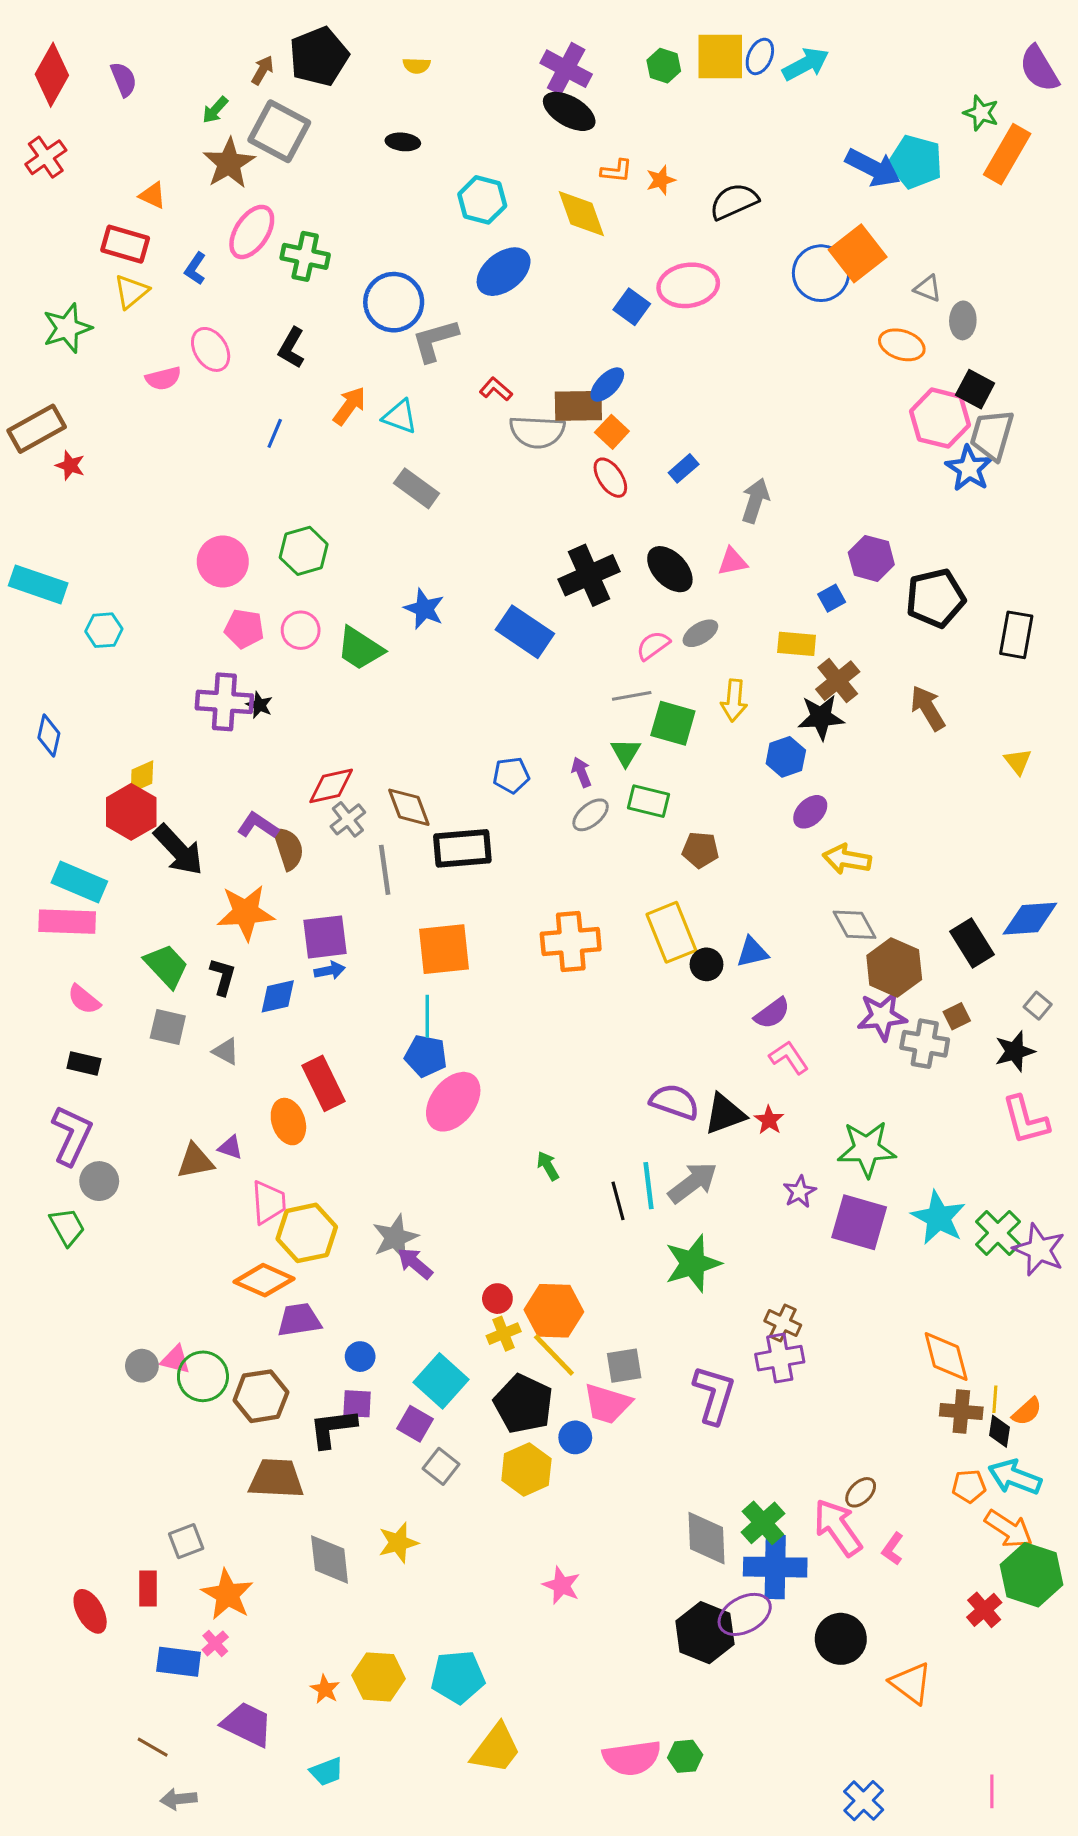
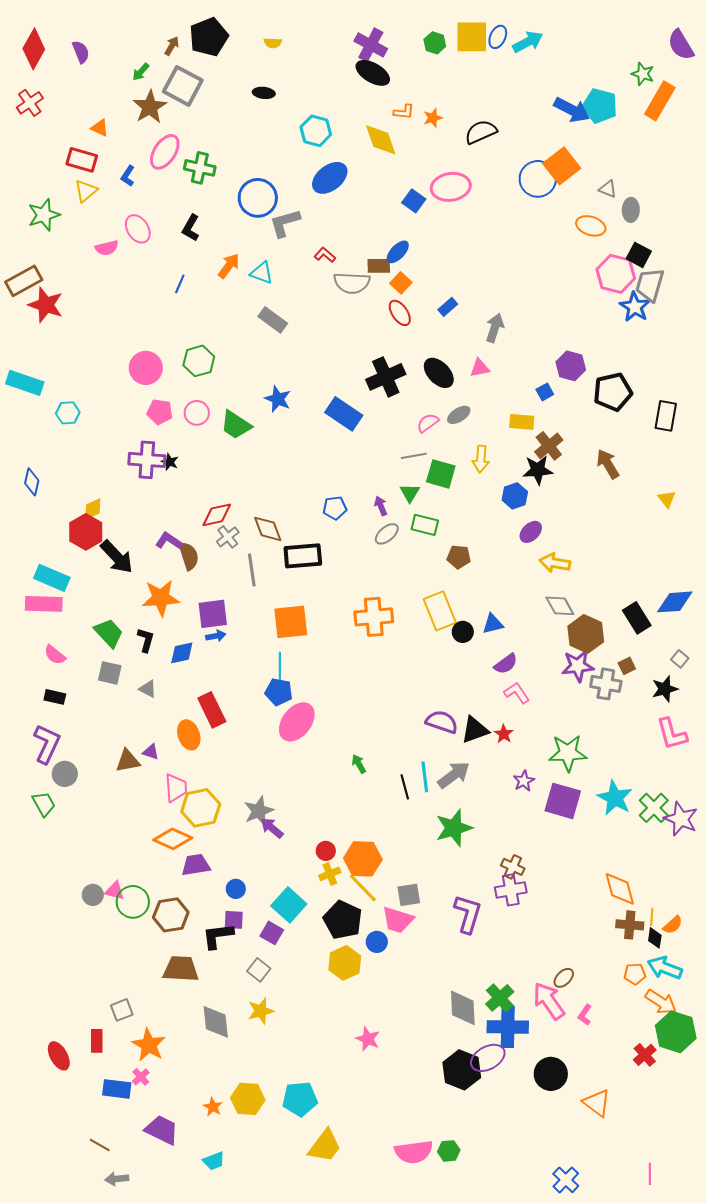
brown rectangle: (578, 406) -> (379, 266), size x0.7
red star: (70, 465) -> (46, 305), size x1.8
gray square: (441, 1466) -> (259, 970), moved

